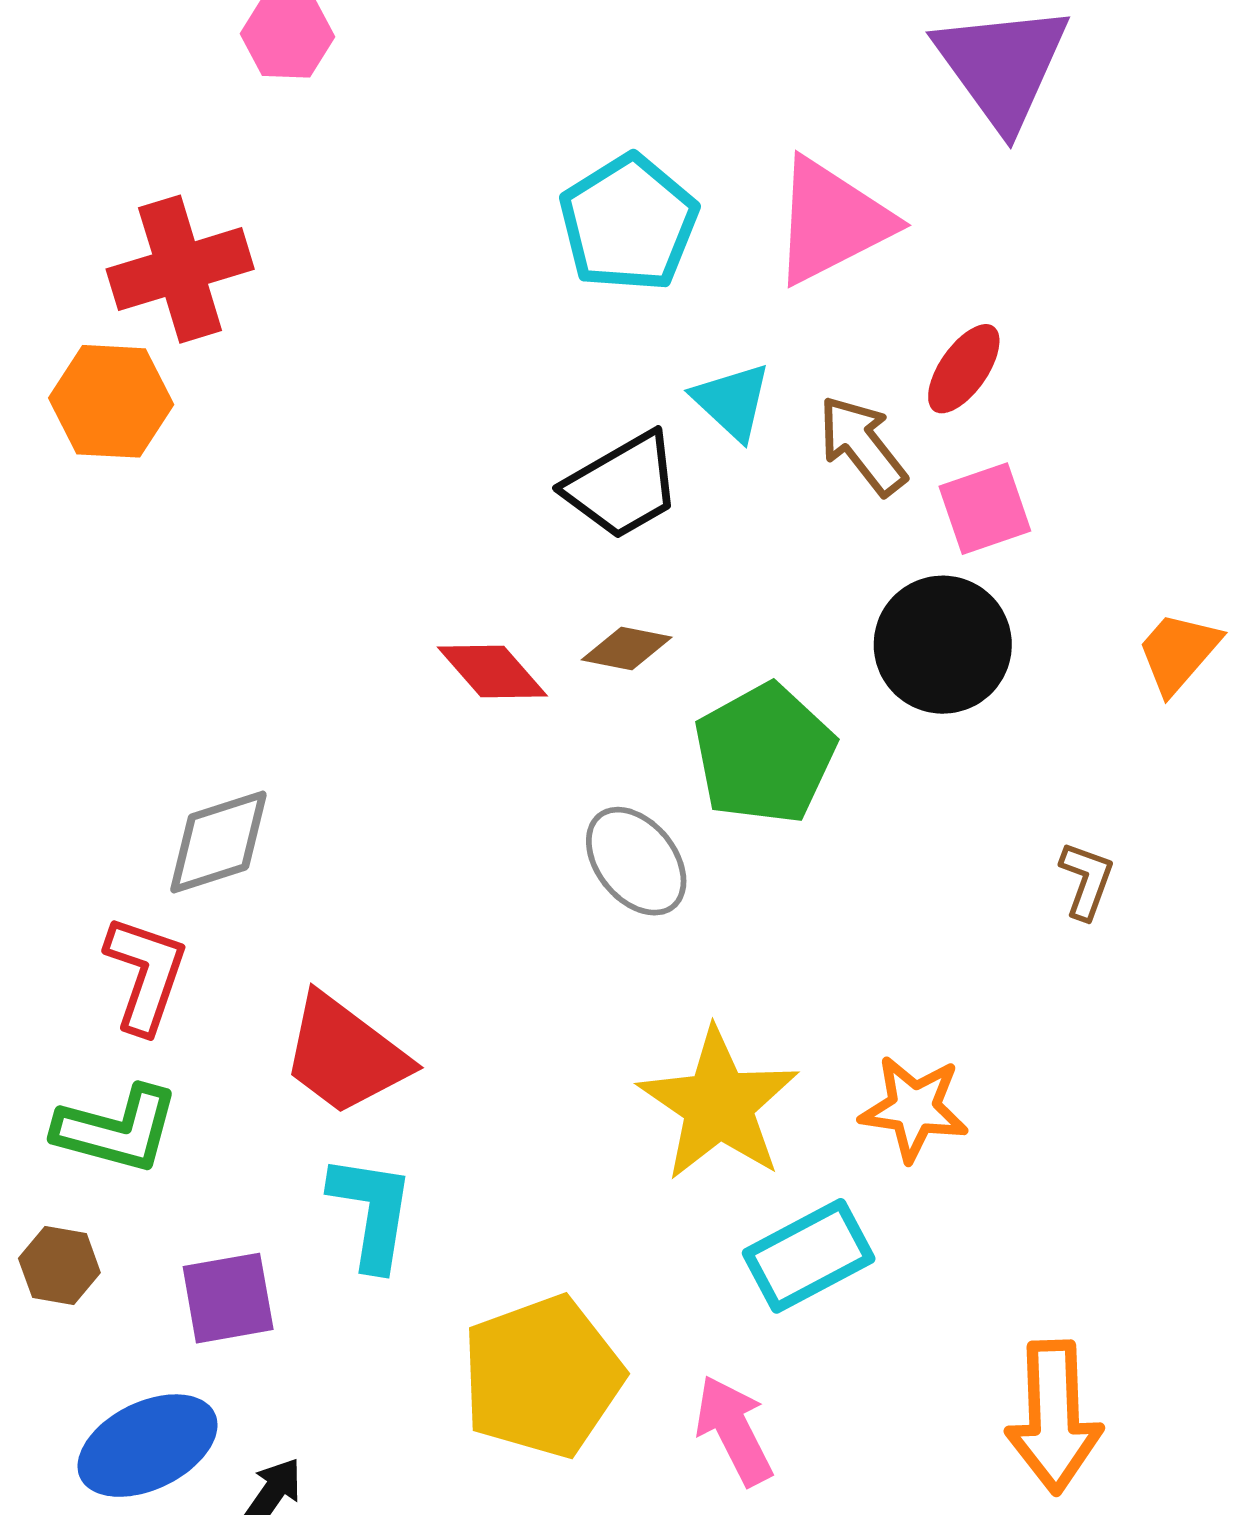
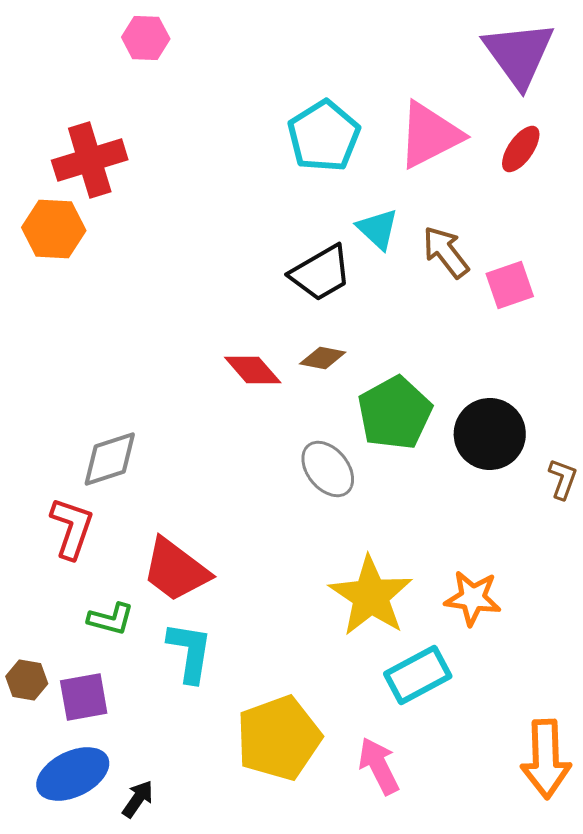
red ellipse: (964, 369) -> (521, 149), moved
black circle: (943, 645) -> (490, 434), moved
green L-shape: (117, 1129) -> (111, 619), moved, size x0.7
purple square: (228, 1298) -> (84, 697), moved

